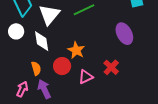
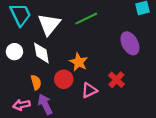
white circle: (16, 31) -> (14, 52), moved
pink arrow: (22, 89) -> (22, 105), turned -126

